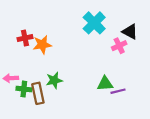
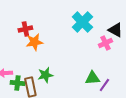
red cross: (25, 38) -> (25, 29), moved
purple line: (118, 91) -> (104, 85), turned -40

